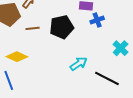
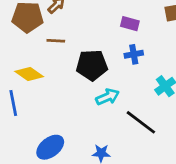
blue cross: (97, 20) -> (134, 54), moved
black pentagon: (62, 27) -> (92, 65), moved

